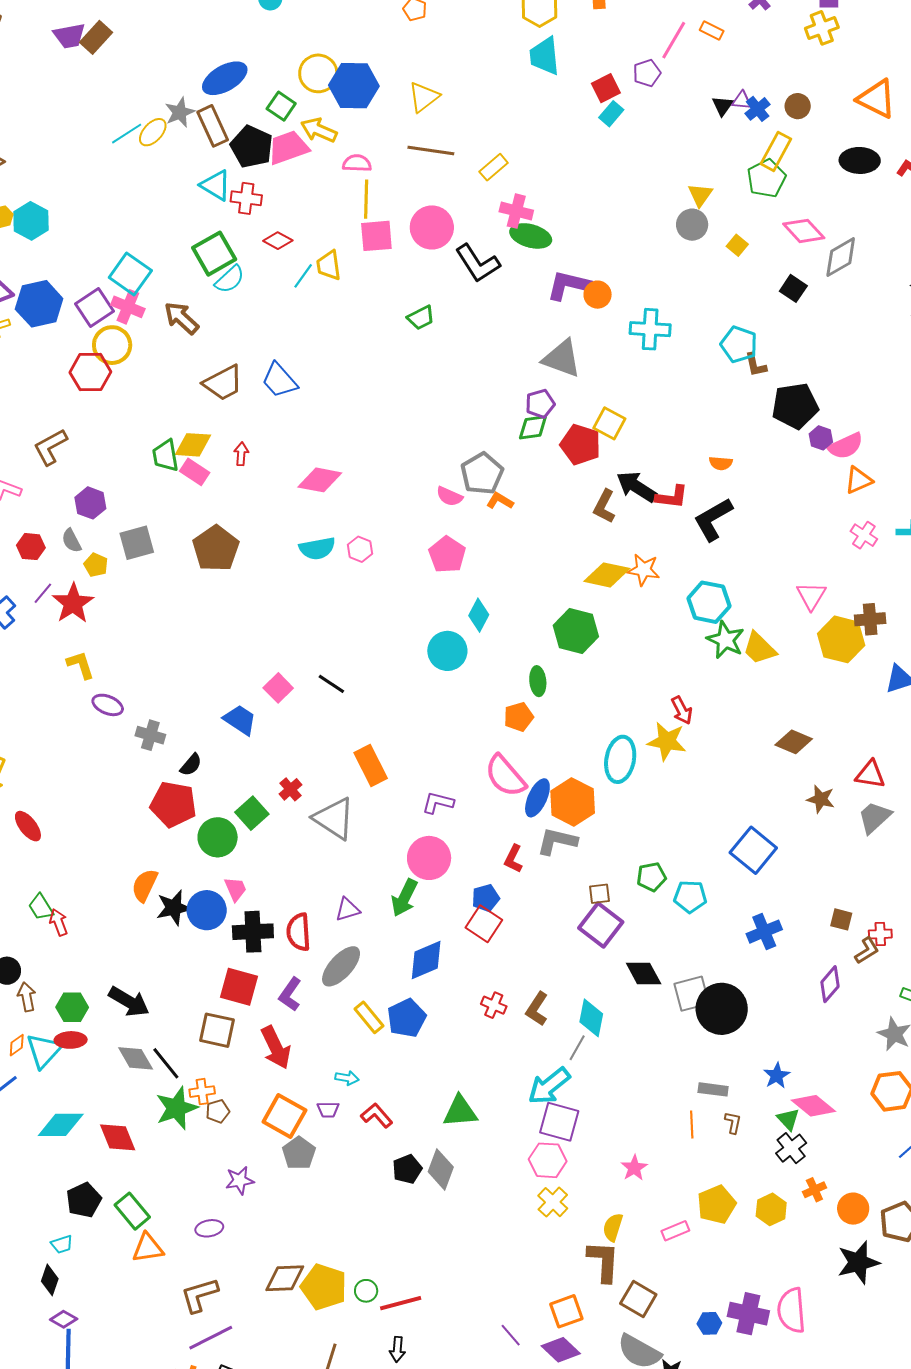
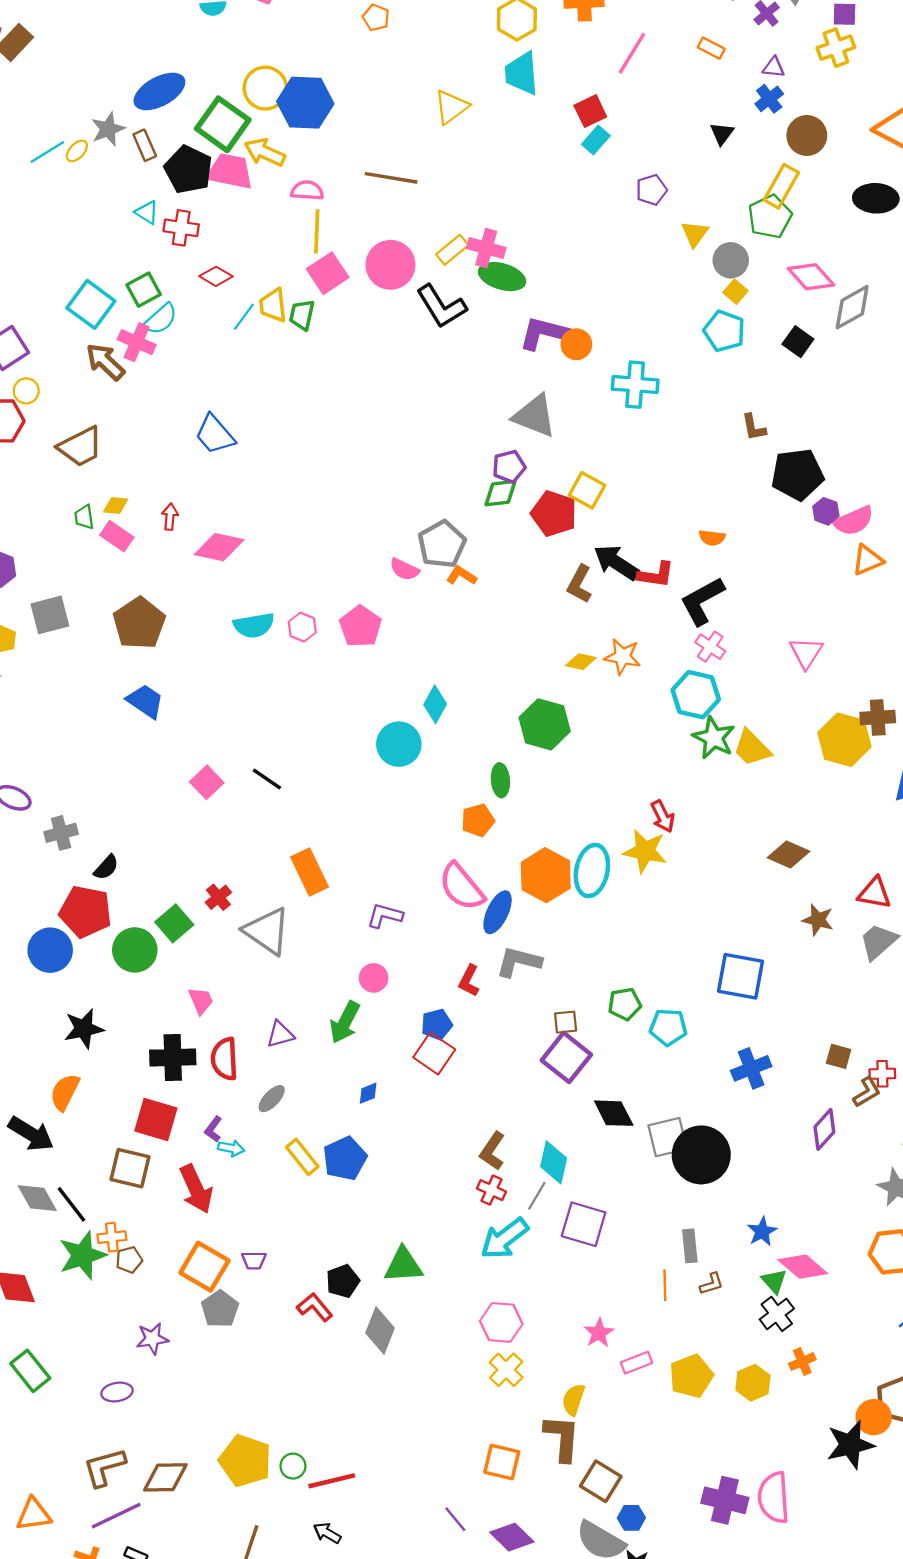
pink line: (674, 40) -> (632, 53), moved
purple pentagon: (647, 73) -> (651, 190), moved
yellow triangle: (424, 97) -> (451, 107), moved
purple triangle: (742, 100) -> (774, 67), moved
green square: (281, 106) -> (223, 124), size x1.6
brown circle: (798, 106) -> (807, 136), size x1.4
blue cross: (758, 109) -> (769, 99), moved
brown rectangle: (213, 126) -> (145, 145), size x0.7
yellow ellipse: (153, 132) -> (77, 151), size x0.7
pink trapezoid: (288, 148) -> (230, 171), turned 30
yellow rectangle: (494, 167) -> (452, 250), moved
cyan triangle: (216, 185) -> (147, 212), size x0.7
gray circle: (692, 225) -> (731, 260), moved
pink square: (376, 236) -> (328, 273), turned -30
green square: (214, 254) -> (144, 290), size x0.7
cyan square: (130, 274) -> (91, 304), moved
pink cross: (128, 307) -> (137, 342), moved
green trapezoid: (421, 318) -> (302, 315), moved, turned 128
cyan pentagon: (739, 344) -> (724, 331), moved
yellow circle: (112, 345) -> (26, 391), size x0.6
brown trapezoid: (223, 383) -> (80, 447), moved
yellow diamond: (193, 445) -> (116, 505), size x0.6
green trapezoid: (165, 456) -> (84, 517), size x0.7
pink diamond: (320, 480) -> (219, 547), moved
pink cross: (864, 535) -> (710, 647), moved
pink pentagon: (447, 555) -> (360, 626), moved
yellow diamond: (607, 575) -> (581, 662), size x0.6
pink triangle: (811, 596) -> (806, 653), moved
blue trapezoid: (240, 720) -> (145, 701), moved
gray cross: (150, 735) -> (61, 833), turned -32
orange hexagon: (573, 802) -> (546, 875), moved
blue square: (753, 850) -> (741, 976), turned -30
pink circle: (429, 858) -> (374, 978), size x0.6
orange semicircle: (145, 885) -> (65, 1092), moved
pink trapezoid: (235, 889) -> (201, 1001), moved
blue circle: (207, 910) -> (50, 950), moved
blue diamond: (426, 960) -> (368, 1093), size x0.5
gray ellipse: (341, 966) -> (272, 1099), size x0.6
purple L-shape: (290, 994) -> (213, 1129), size x0.7
red cross: (494, 1005) -> (491, 1190), moved
cyan arrow: (347, 1078) -> (231, 1148), moved
gray rectangle: (713, 1089) -> (690, 1246), turned 76
red L-shape: (377, 1115) -> (315, 1307), moved
purple square: (559, 1122) -> (584, 1224), moved
brown L-shape: (733, 1123) -> (712, 1284), turned 60
black pentagon: (407, 1169) -> (343, 1281), moved
orange circle: (853, 1209) -> (874, 1417), moved
pink rectangle: (675, 1231) -> (637, 1363), moved
orange triangle: (148, 1248) -> (34, 1514), moved
brown diamond: (285, 1278) -> (165, 1477), moved
orange square: (566, 1311) -> (502, 1462), moved, turned 32
blue hexagon: (709, 1323) -> (631, 1518), moved
black arrow: (397, 1349) -> (327, 1533), turned 115

